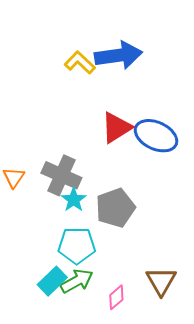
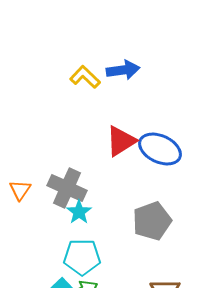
blue arrow: (118, 55) -> (123, 70), size x0.7
gray pentagon: (115, 208) -> (152, 221), moved

